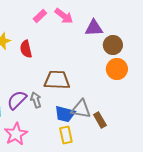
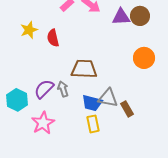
brown circle: (113, 45) -> (140, 16), moved

